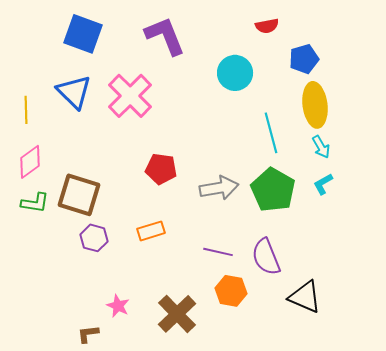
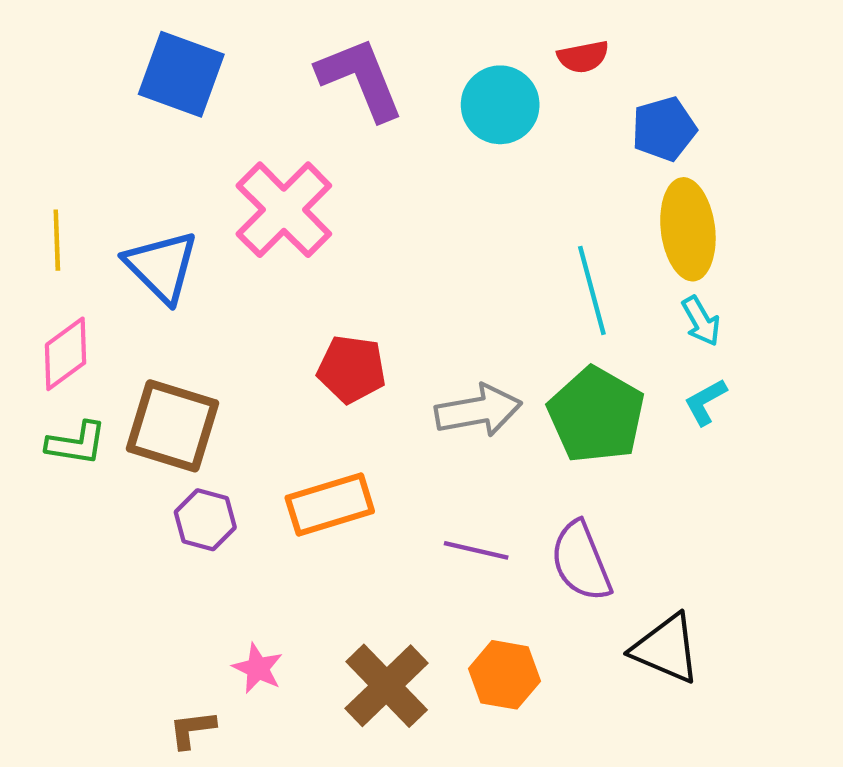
cyan circle: (235, 73) -> (500, 105), moved
blue triangle: (74, 92) -> (162, 266), moved
orange rectangle: (151, 231) -> (330, 504), size x1.4
orange hexagon: (231, 291) -> (504, 675), moved

